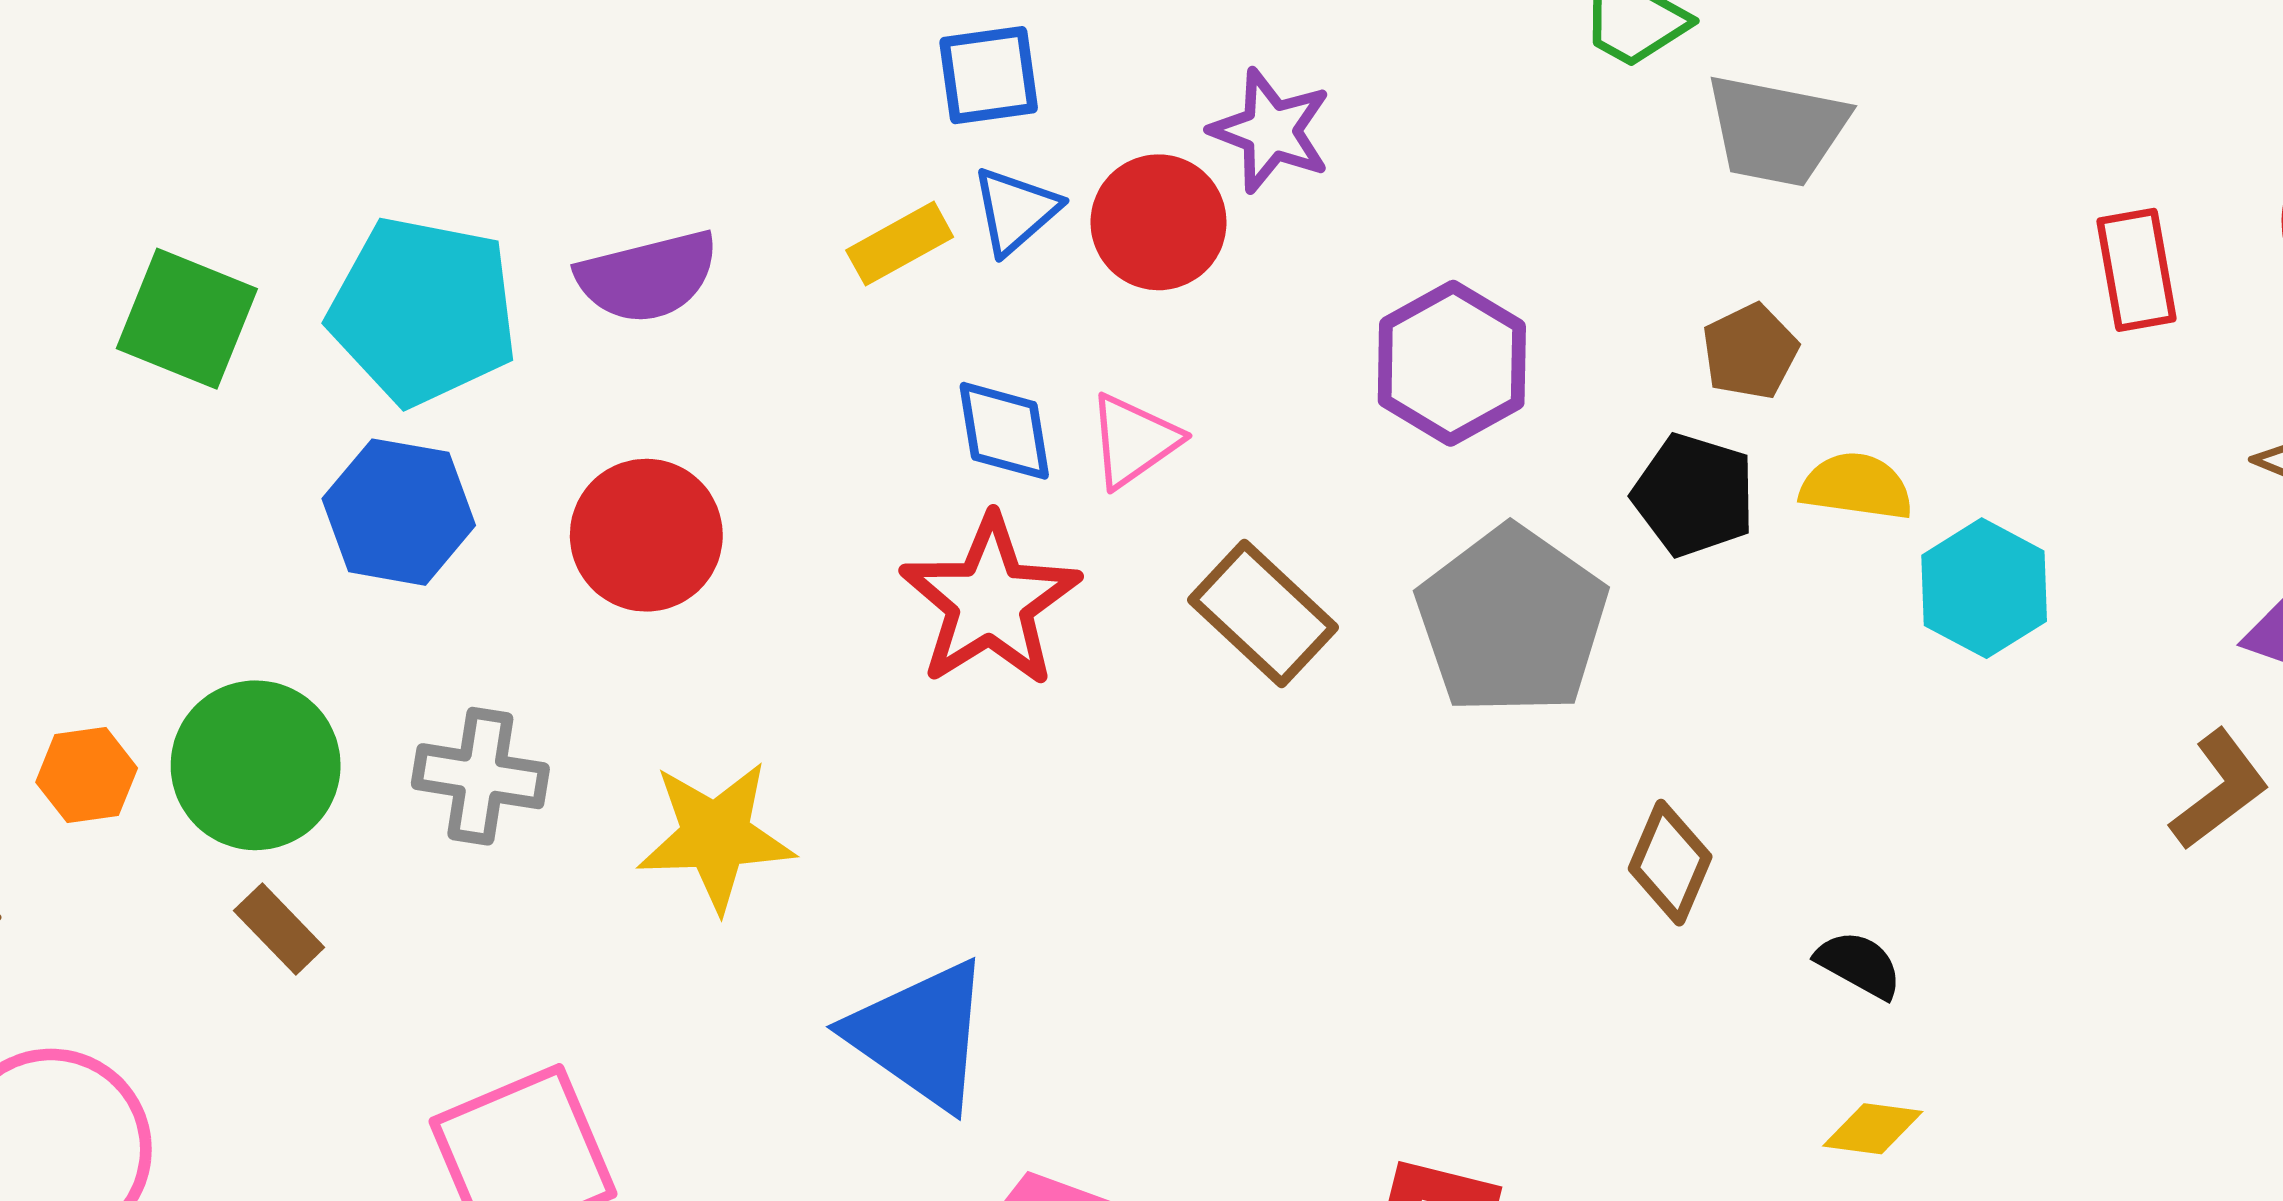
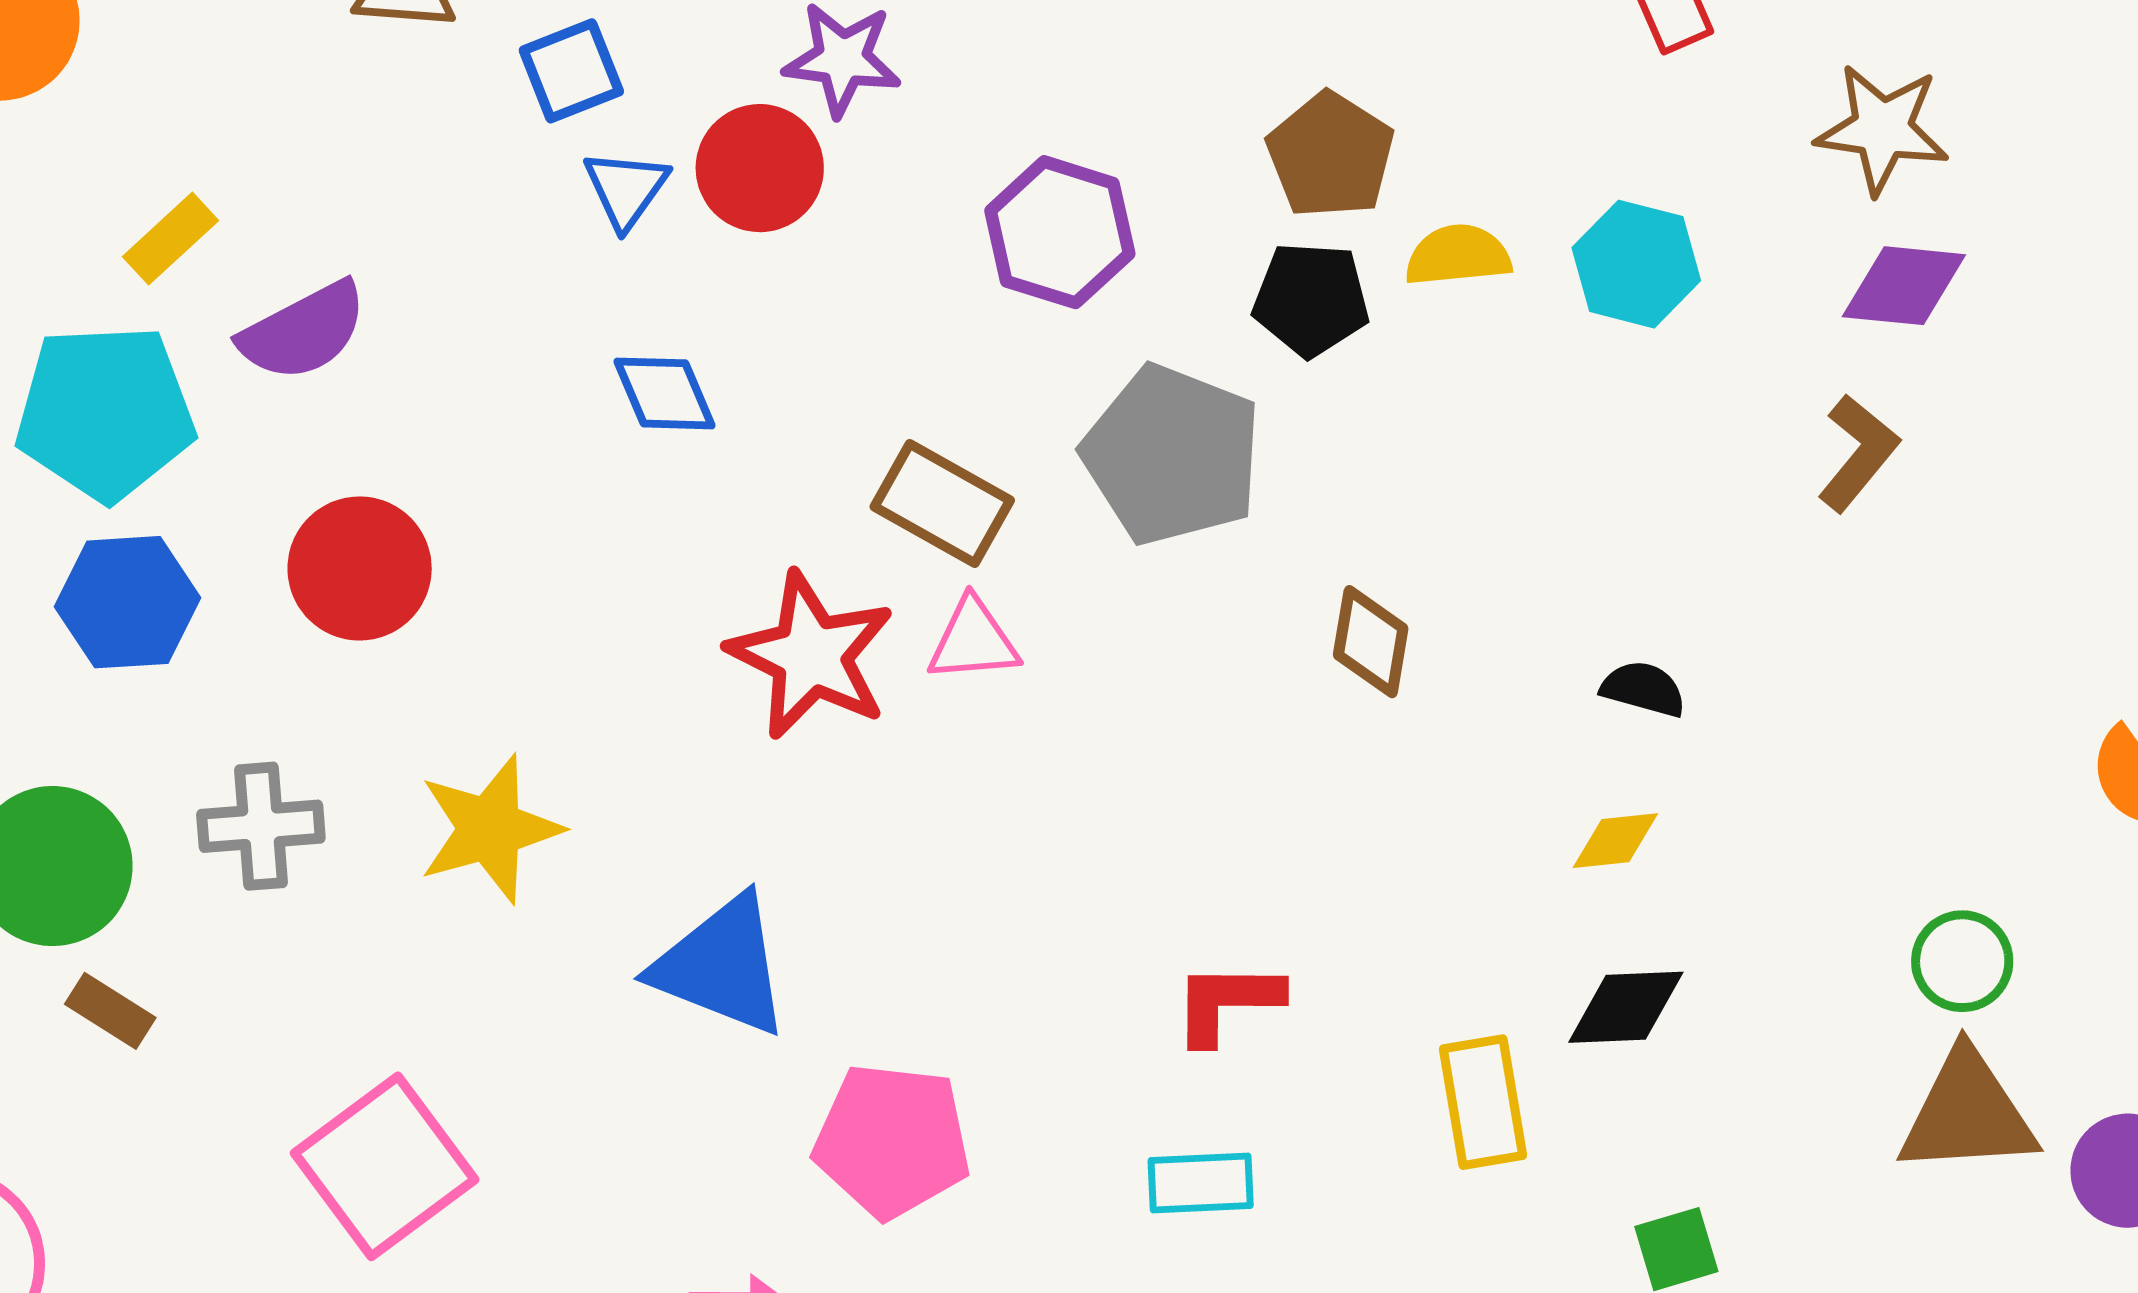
yellow rectangle: (900, 244) -> (171, 239), moved
brown pentagon: (1750, 351) -> (1331, 155), size x1.4
pink triangle: (1134, 441) -> (973, 640), moved, turned 44
cyan hexagon: (1984, 588) -> (1636, 264), moved
red star: (990, 601) -> (811, 656), moved
black semicircle: (1859, 964) -> (1643, 689), moved

